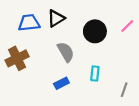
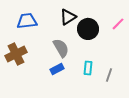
black triangle: (56, 18) -> (68, 17), moved
blue rectangle: (61, 83) -> (57, 69), moved
gray line: (124, 90) -> (109, 75), moved

